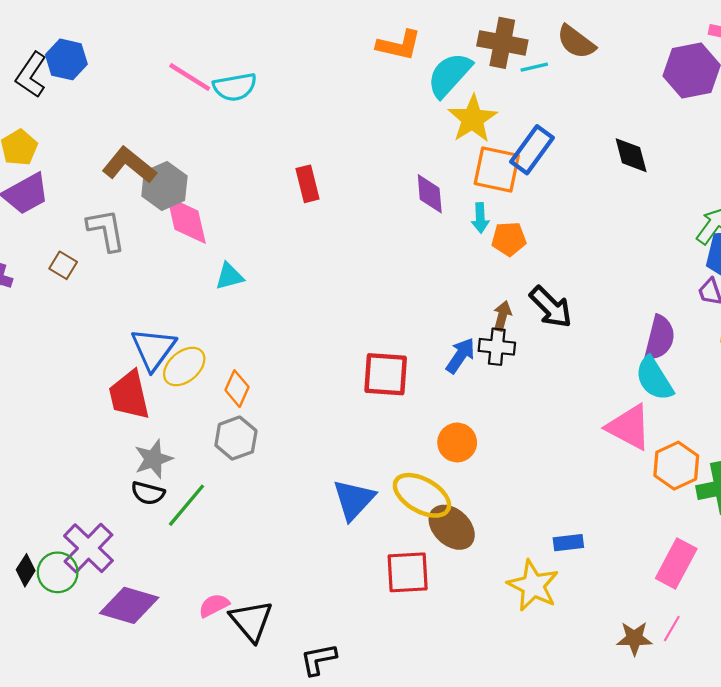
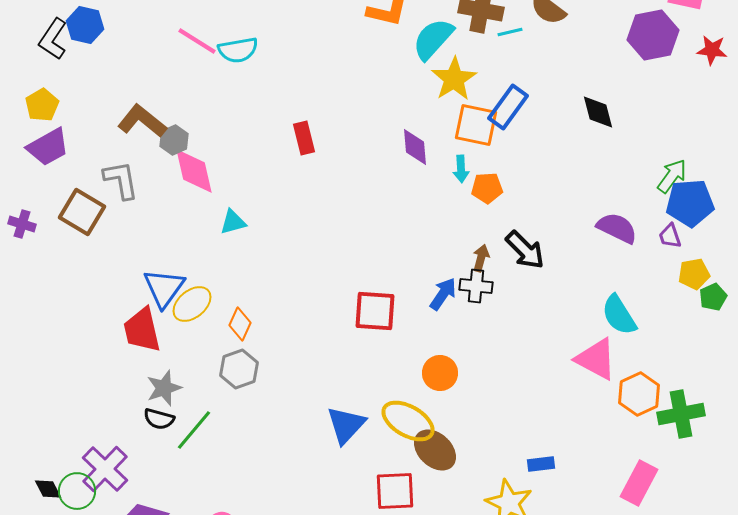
gray hexagon: (164, 186) -> (174, 140), size x0.7
brown square: (63, 265) -> (82, 212), size x1.8
purple semicircle: (660, 338) -> (617, 228), moved, turned -78
black diamond: (26, 570) -> (48, 489), turned -60

